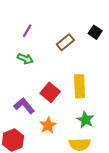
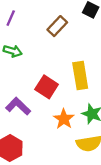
orange star: (48, 125) -> (64, 119), moved

